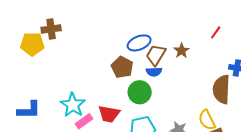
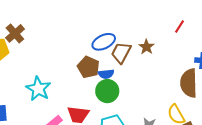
brown cross: (51, 29) -> (15, 33), turned -30
blue semicircle: (154, 72) -> (106, 74), moved
cyan star: (73, 105) -> (38, 89), moved

